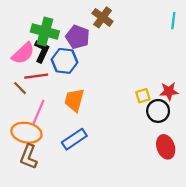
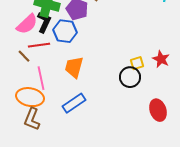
red star: (169, 91) -> (161, 59), turned 30
black circle: (158, 111) -> (130, 77), moved
pink line: (38, 112) -> (41, 78), turned -35

